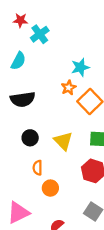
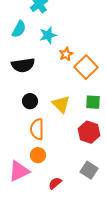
cyan star: (80, 67) -> (48, 35), moved
orange semicircle: (38, 168) -> (37, 129), size x1.5
orange circle: (50, 188) -> (38, 155), moved

